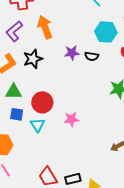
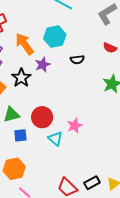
cyan hexagon: (106, 32) -> (55, 37), moved
purple star: (72, 53) -> (43, 65), moved
cyan triangle: (37, 125) -> (55, 139), moved

